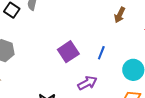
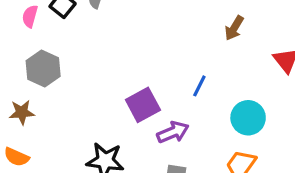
purple square: (68, 52) -> (143, 105), moved

